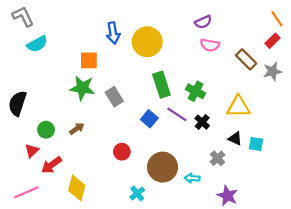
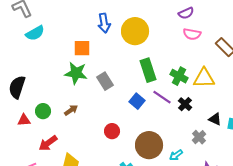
yellow triangle: (238, 107) -> (204, 78), moved
red triangle: (32, 151) -> (24, 120), moved, turned 40
cyan arrow: (192, 178) -> (176, 155), turned -40

